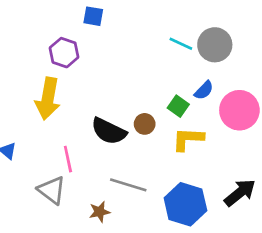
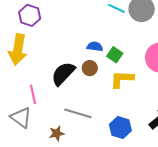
blue semicircle: (204, 90) -> (95, 47), moved, turned -126
black semicircle: (109, 131) -> (63, 74), turned 108
blue hexagon: (185, 204) -> (120, 127), size x0.7

